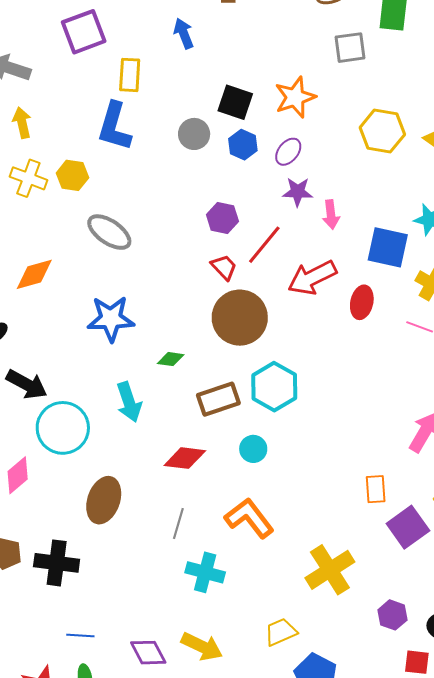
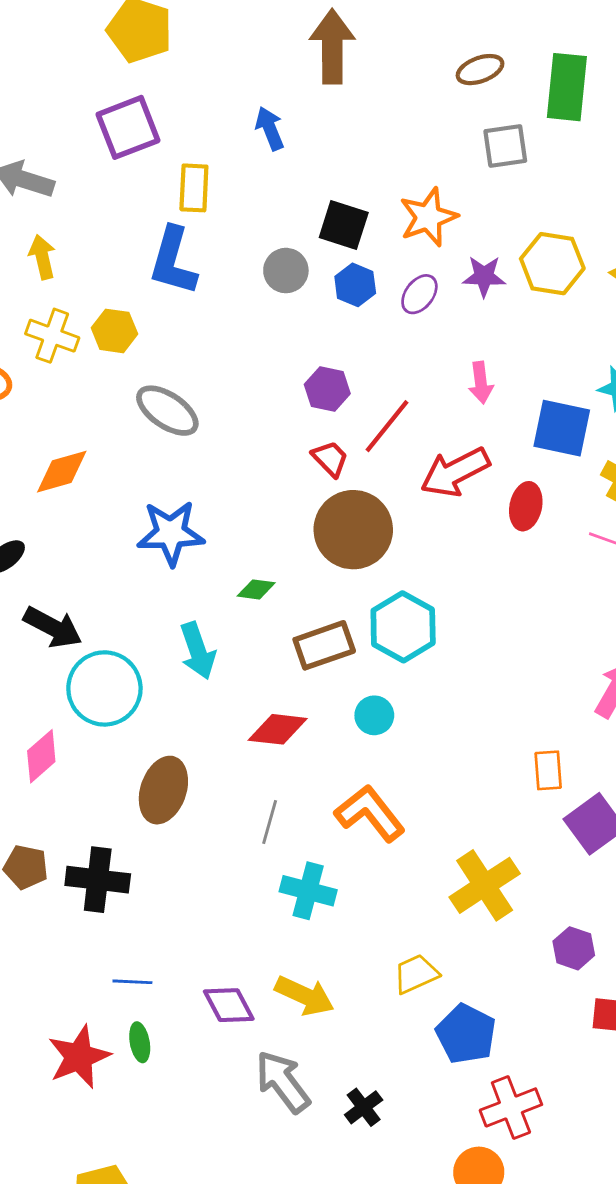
purple star: (298, 192) -> (484, 276), moved

